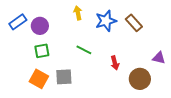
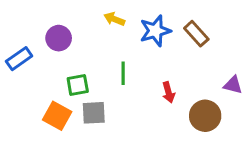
yellow arrow: (78, 13) -> (114, 19), turned -56
blue rectangle: (18, 22) -> (19, 59), moved
green line: (84, 50) -> (123, 73), turned 63
green square: (42, 51) -> (78, 85), moved

